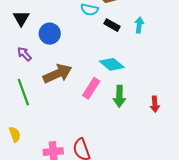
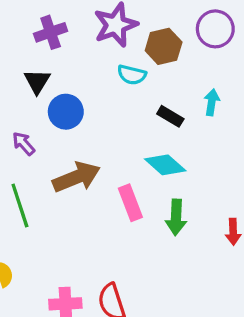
black triangle: (21, 18) -> (37, 81), moved
black rectangle: (112, 25) -> (170, 116), moved
pink rectangle: (91, 88) -> (130, 203), turned -55

